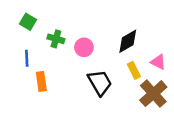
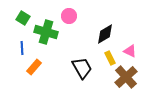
green cross: (56, 39) -> (46, 32), size x1.6
pink circle: (84, 47) -> (69, 16), moved
orange rectangle: (41, 81) -> (34, 67), turned 49

